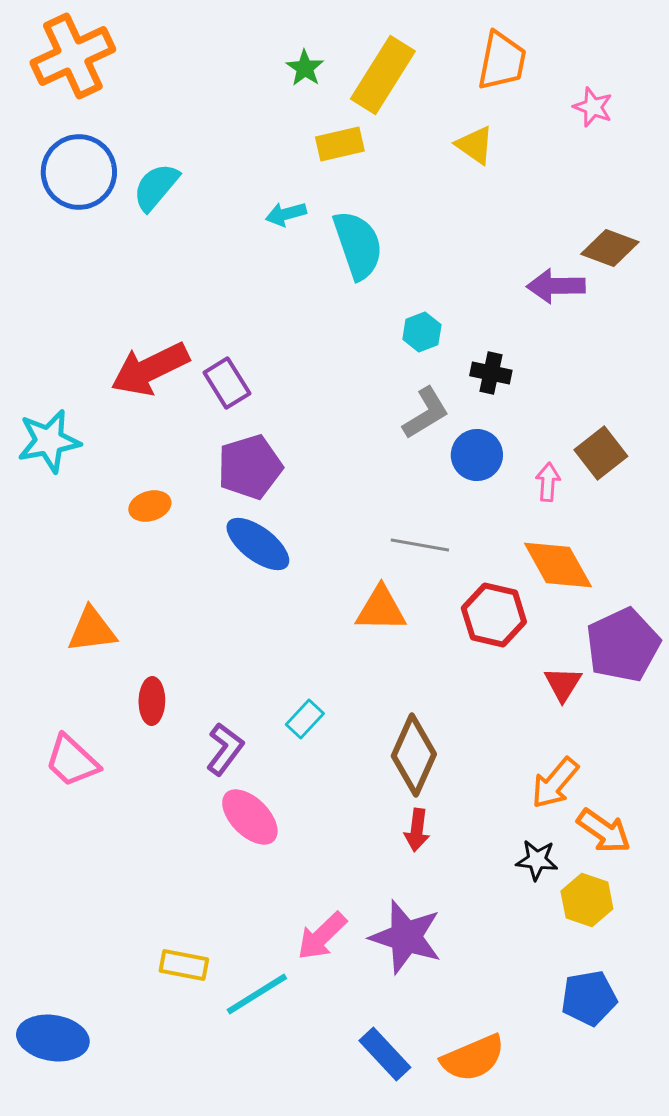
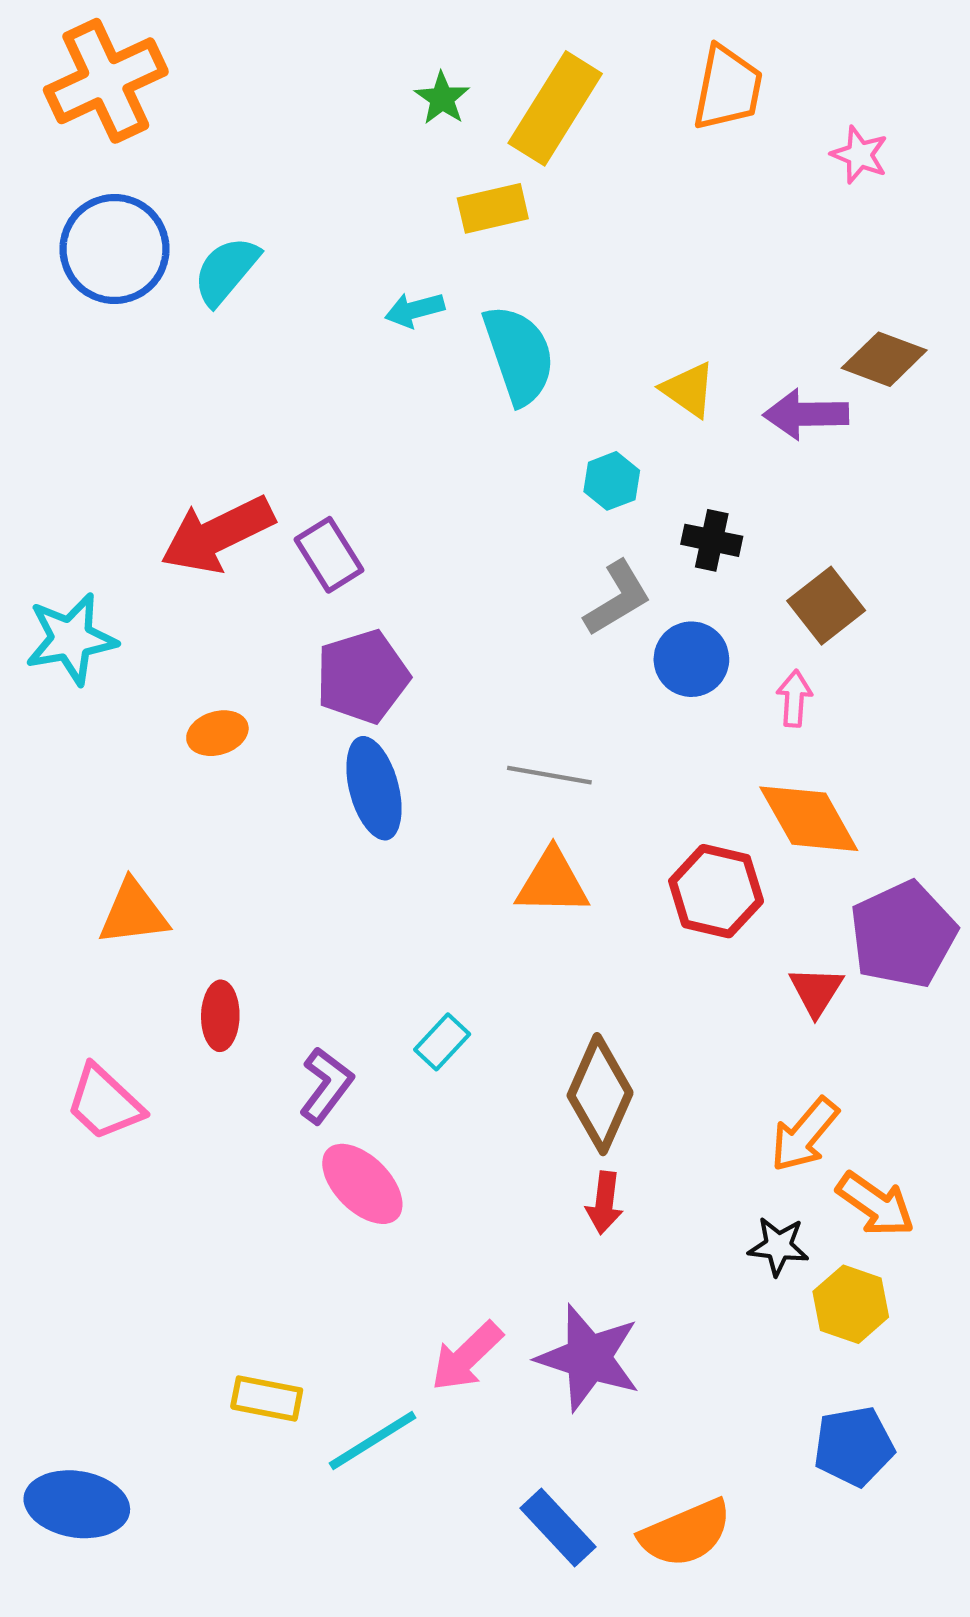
yellow triangle: (475, 145) -> (689, 390), moved
brown square: (601, 453) -> (826, 606), moved
blue ellipse: (258, 544) -> (374, 788), turned 38
gray line: (420, 545) -> (549, 775), moved

